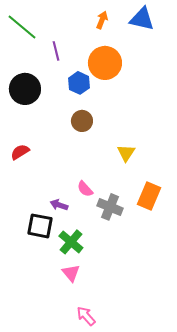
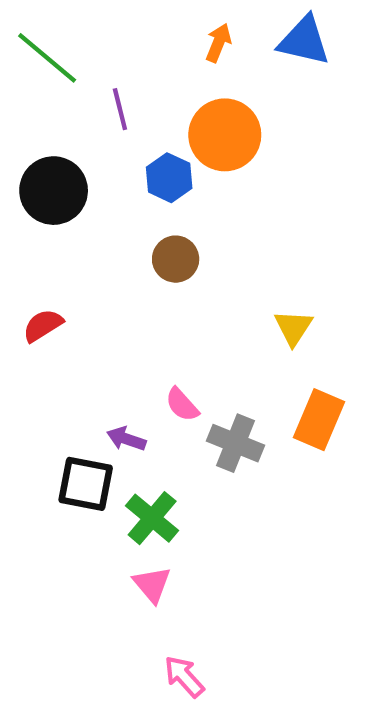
yellow triangle: (126, 153) -> (293, 328), moved

